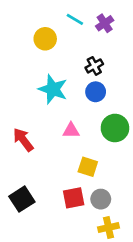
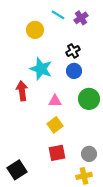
red arrow: (23, 140) -> (22, 91), moved, turned 30
yellow square: (88, 167) -> (55, 125), moved, turned 35
black square: (22, 199) -> (17, 170), moved
gray circle: (101, 199) -> (89, 154), moved

